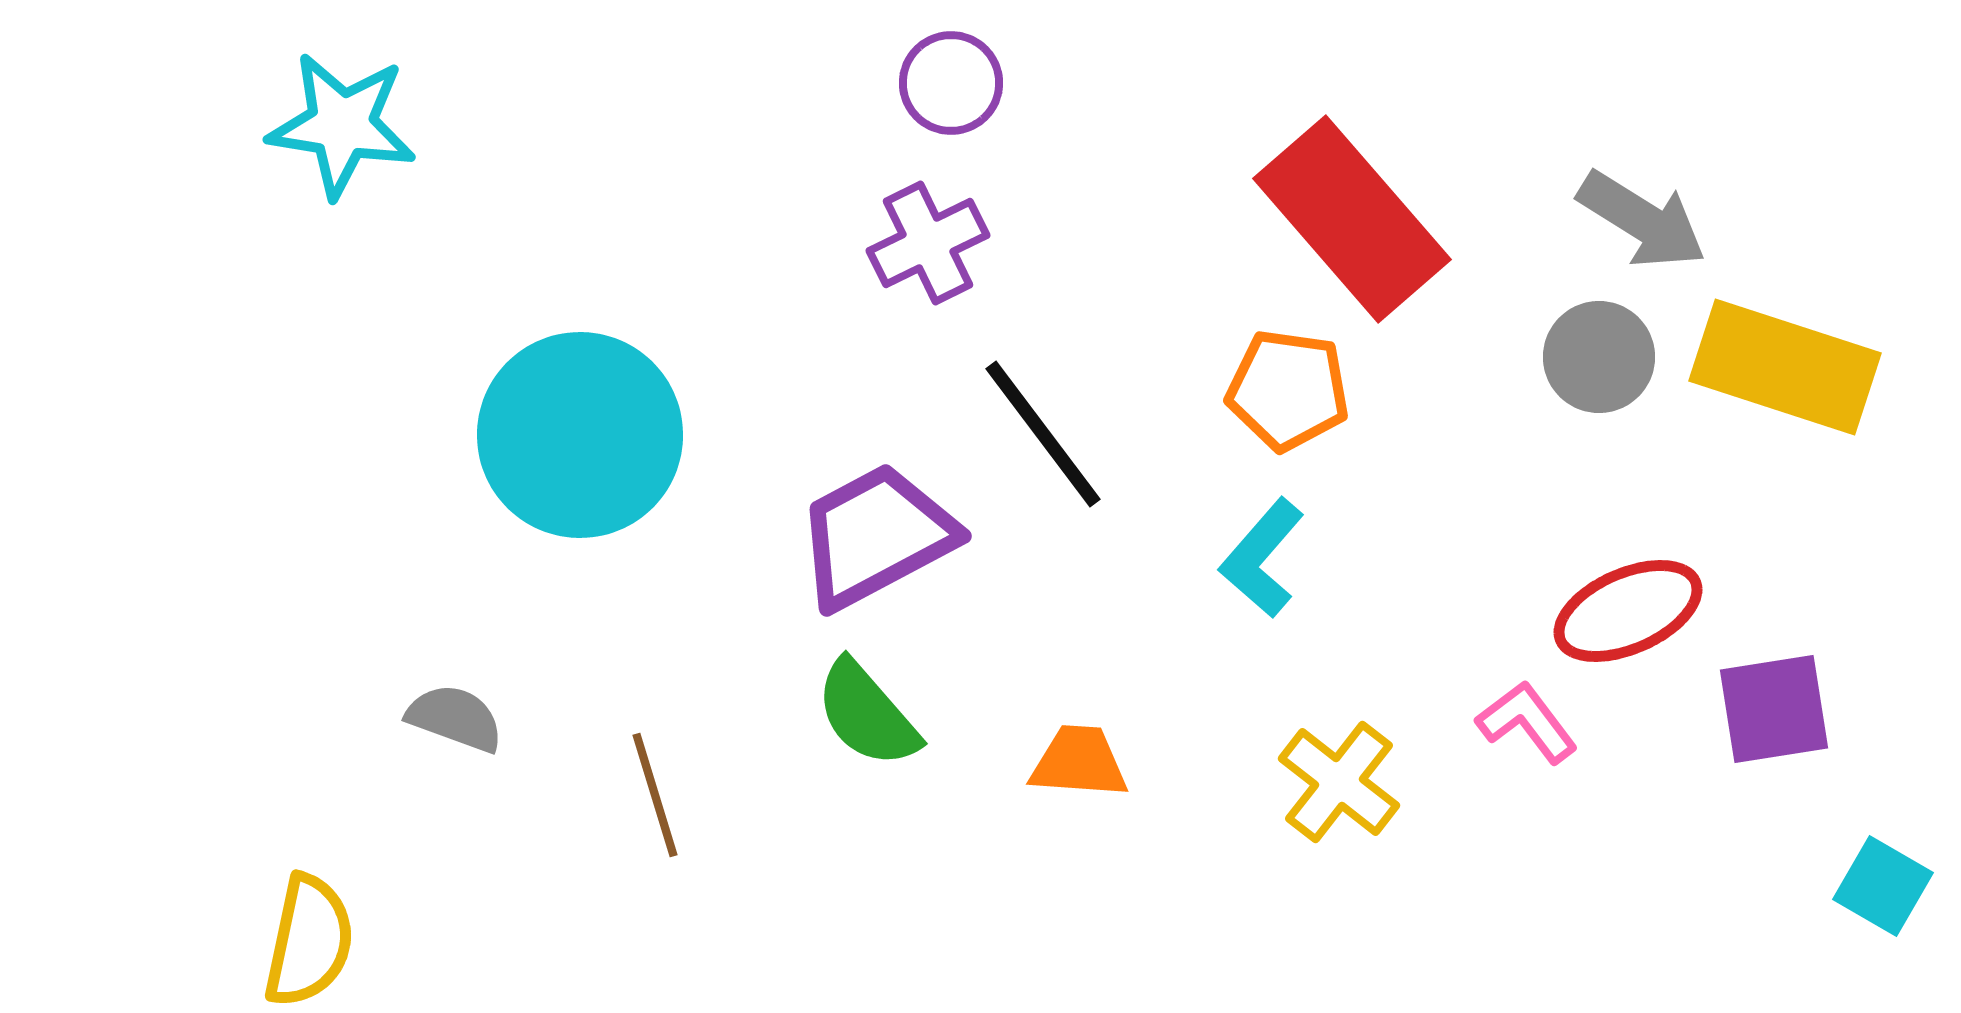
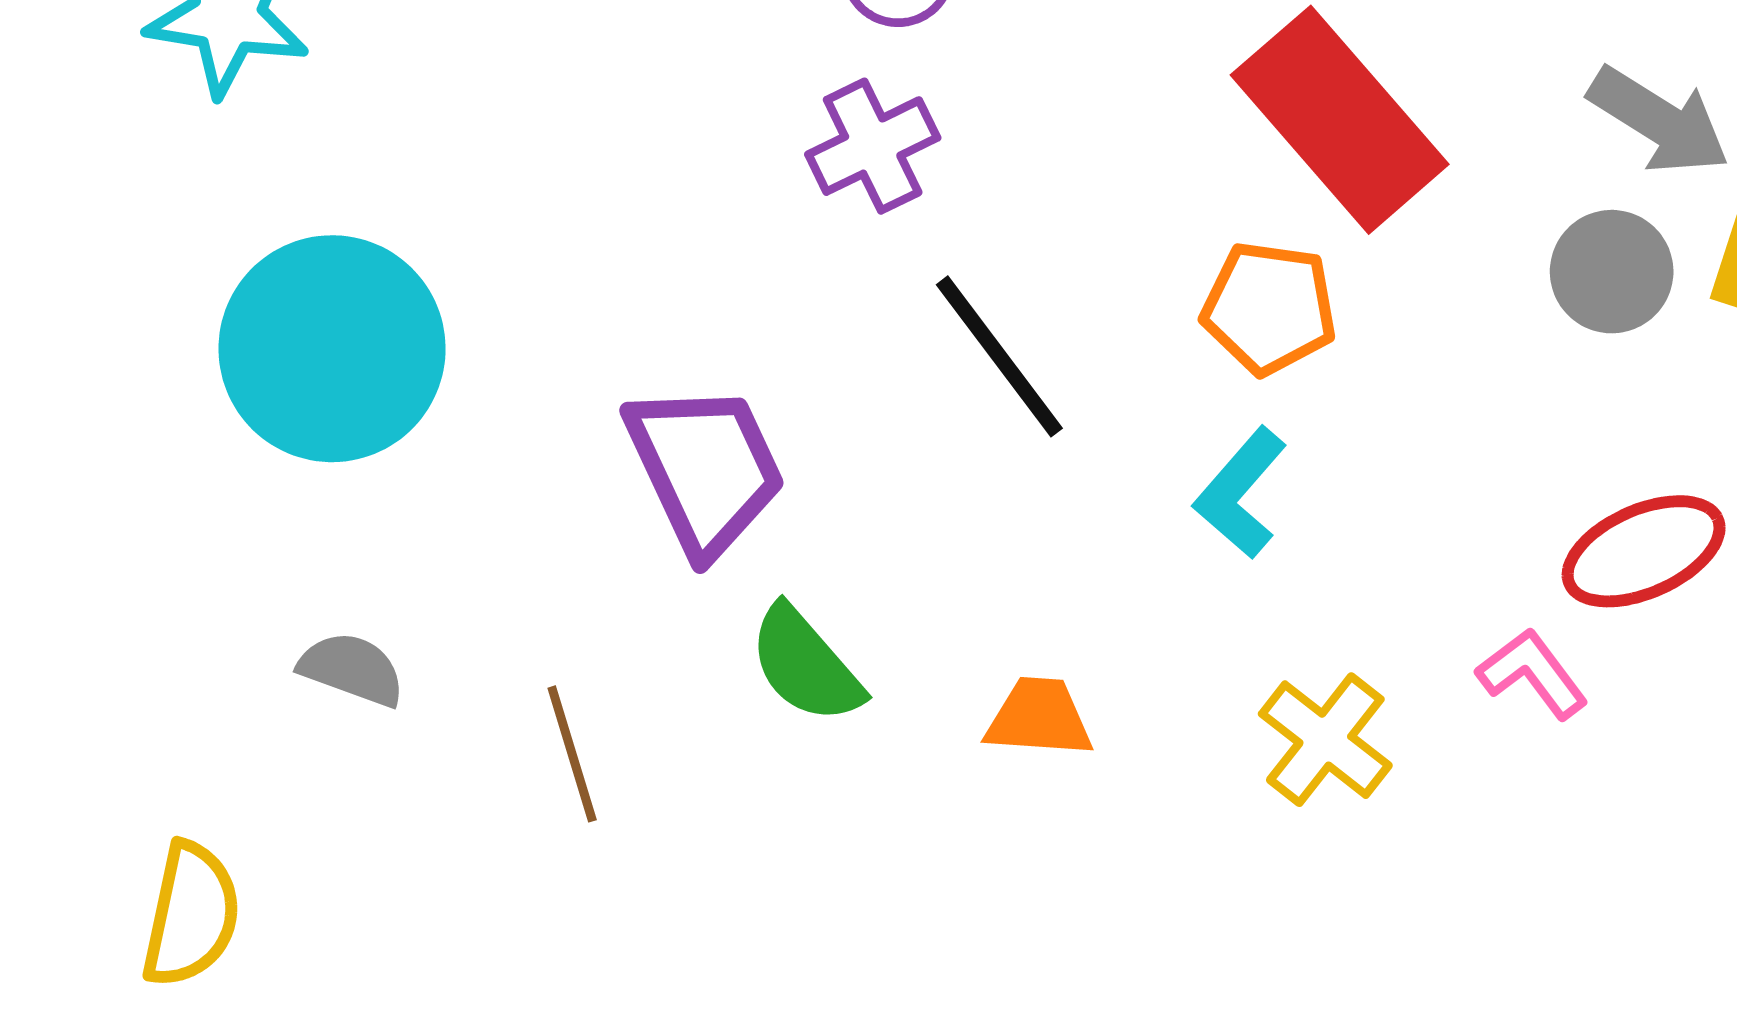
cyan circle: (580, 435) -> (332, 349), moved
purple trapezoid: (876, 536) -> (705, 469), moved, turned 93

